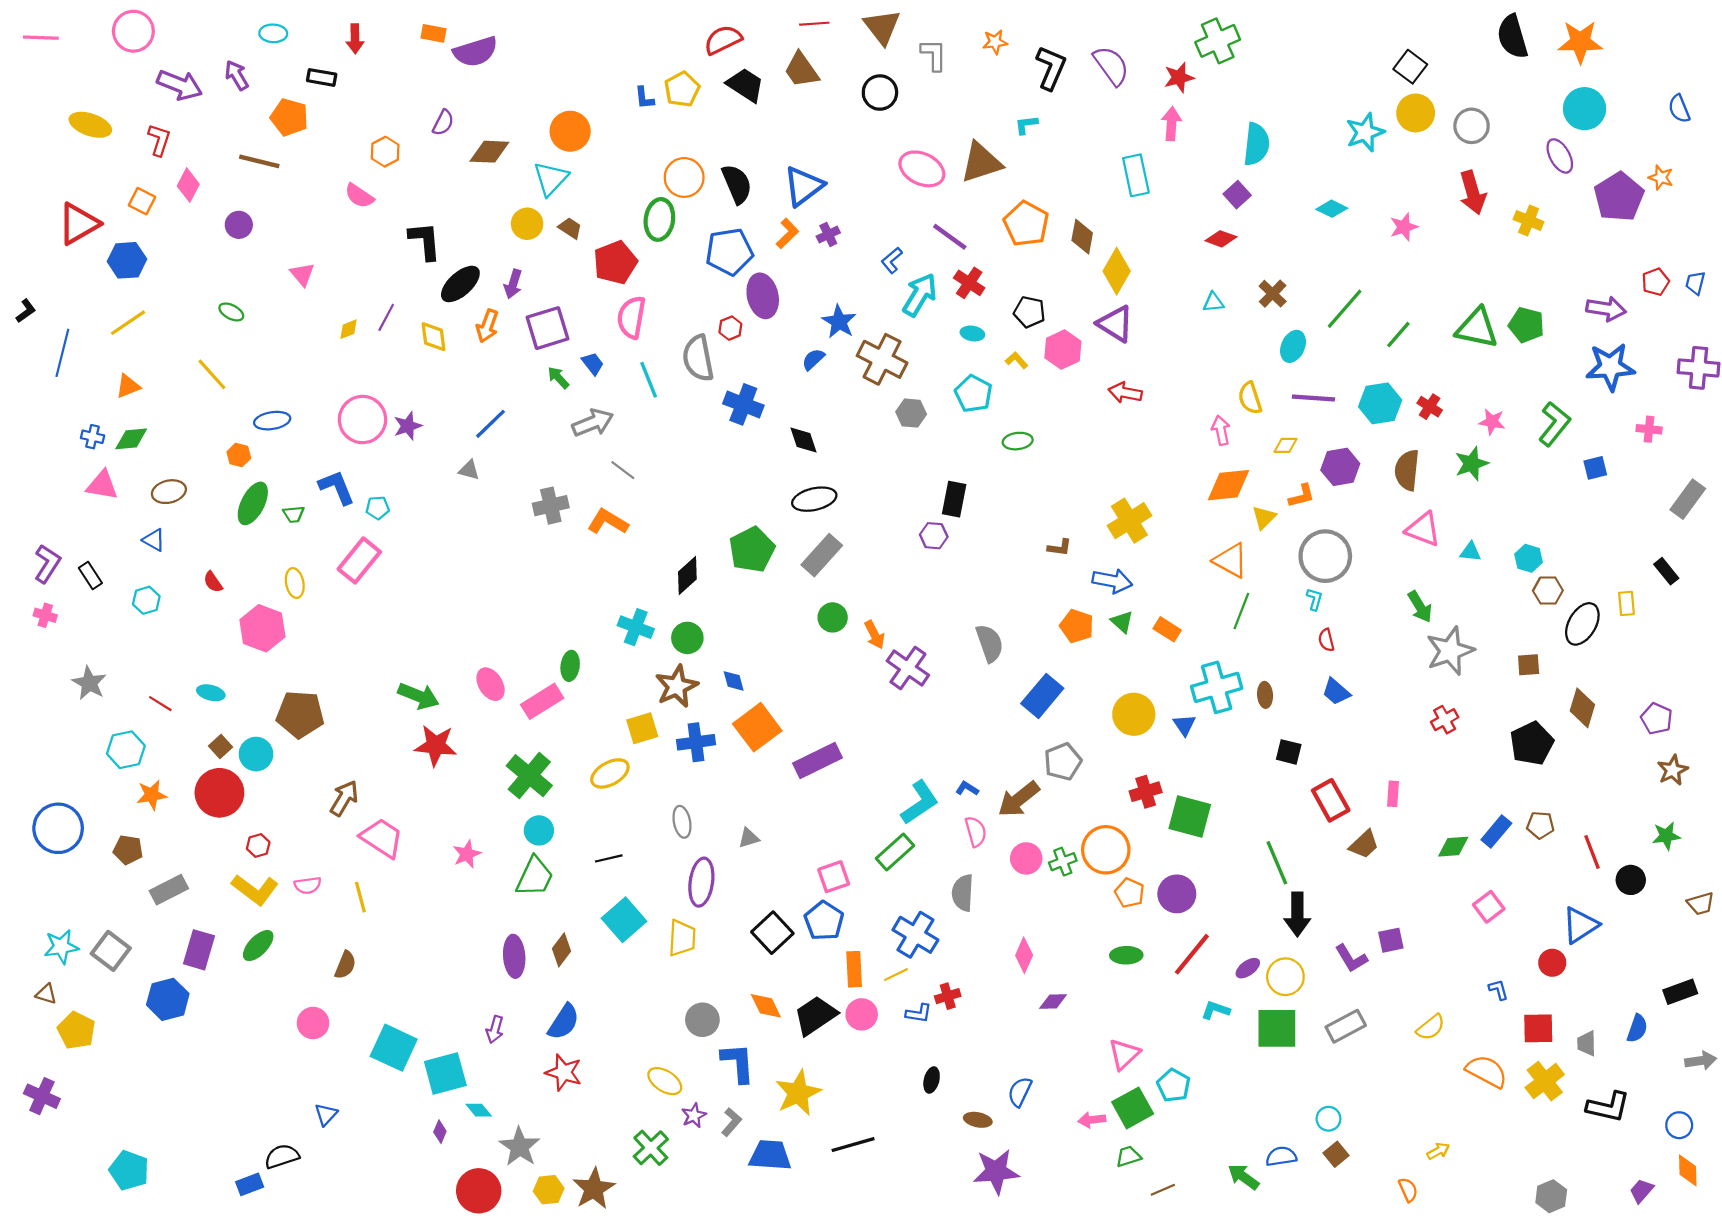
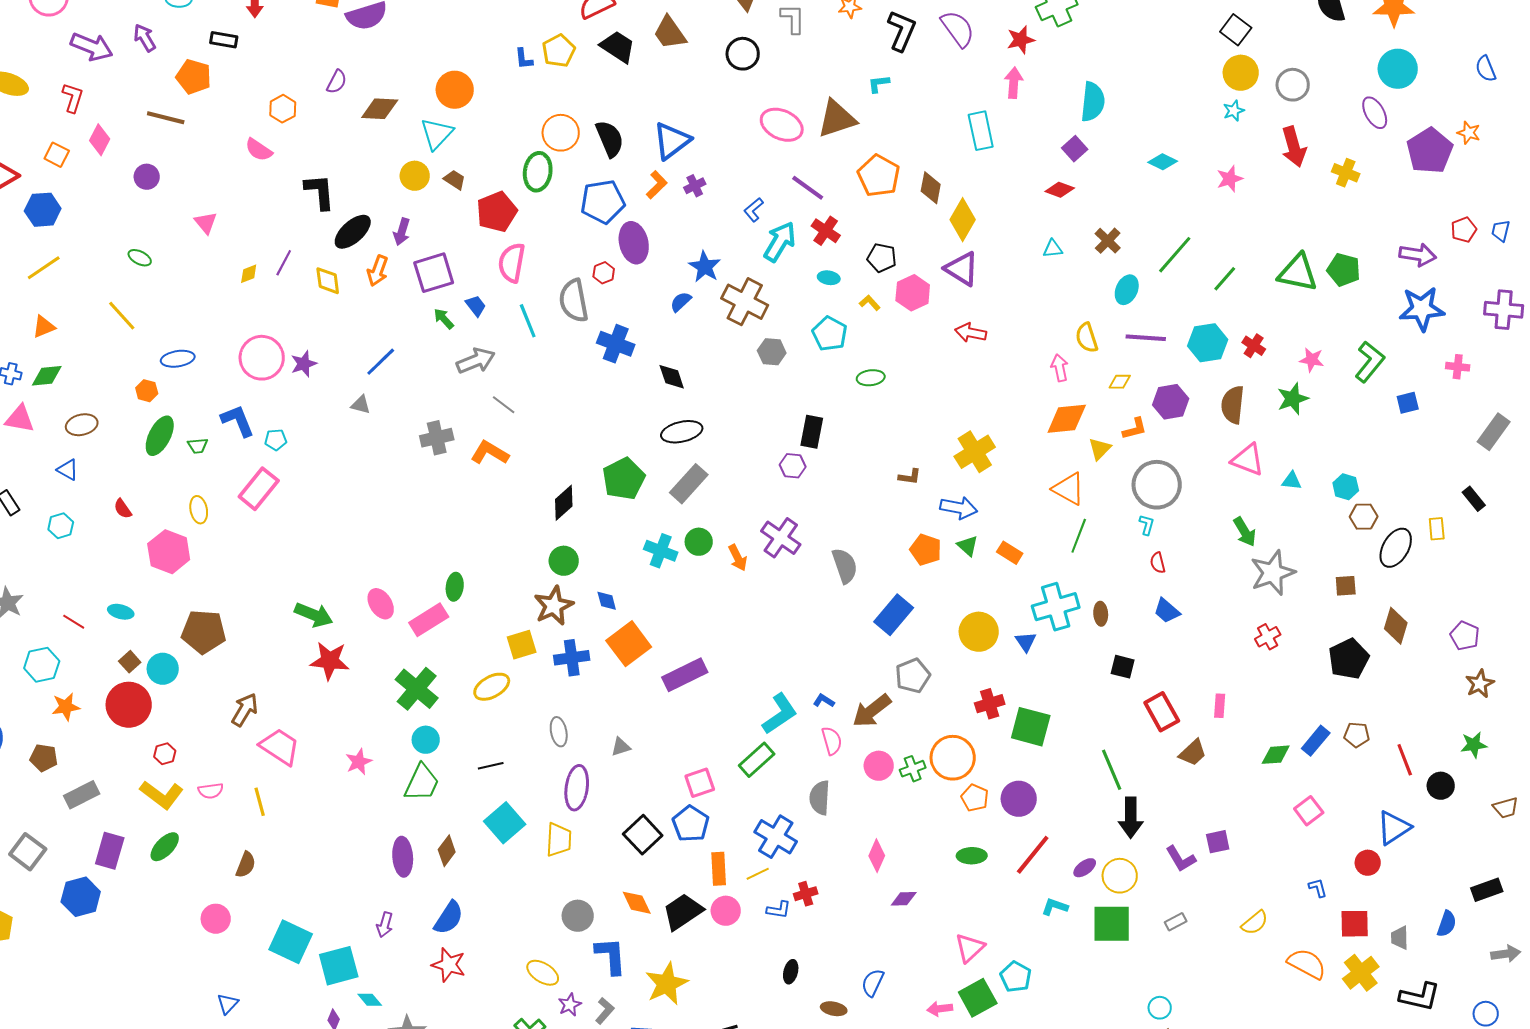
cyan star: (1365, 132) -> (1234, 111), moved, size x0.6
cyan cross: (636, 627) -> (661, 551), moved
purple cross: (908, 668) -> (781, 538), moved
gray rectangle: (1346, 1026) -> (1176, 922), size x0.6

